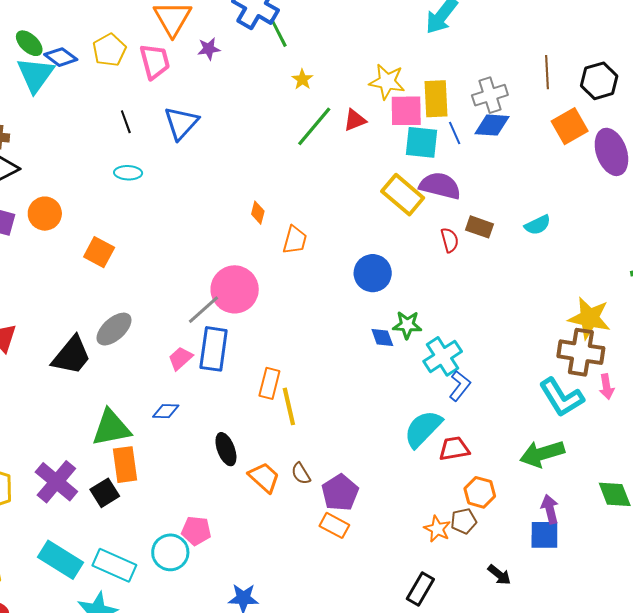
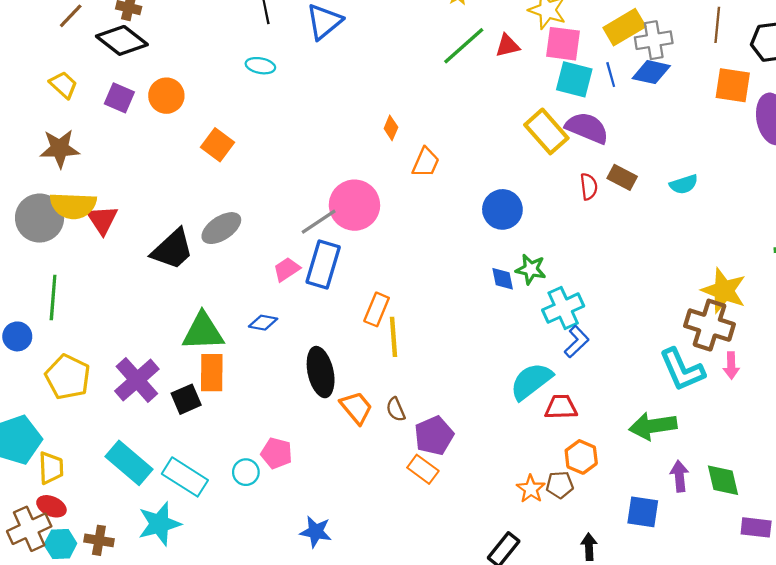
yellow rectangle: (436, 99) -> (624, 27), moved, turned 54
orange square: (570, 126) -> (733, 85), turned 30
black ellipse: (226, 449) -> (321, 372), size x1.4
purple arrow: (550, 509) -> (679, 476), moved
cyan circle: (170, 552) -> (246, 472), size x0.7
black arrow: (499, 575) -> (589, 547), turned -140

